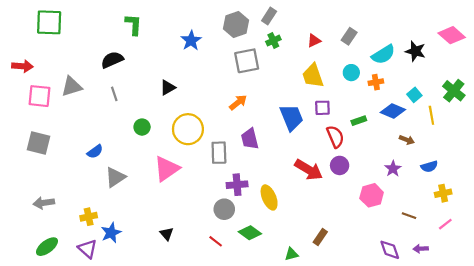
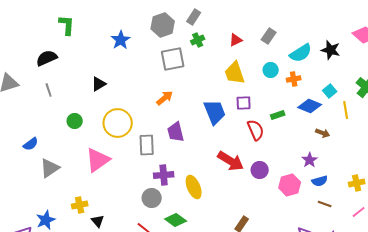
purple circle: (340, 165) -> (260, 170), moved
blue semicircle: (429, 167) -> (320, 181), moved
yellow cross: (89, 217) -> (80, 205), moved

